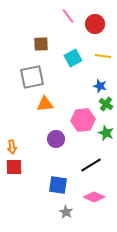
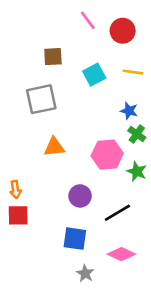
orange triangle: (45, 104) -> (54, 147), moved
purple circle: (56, 139) -> (80, 196), moved

